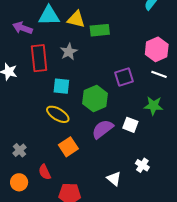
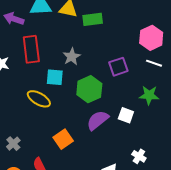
gray star: (69, 52) -> (72, 57), moved
yellow ellipse: (58, 114) -> (39, 99), moved

